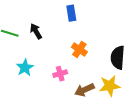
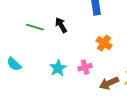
cyan star: (25, 68) -> (58, 68), moved

